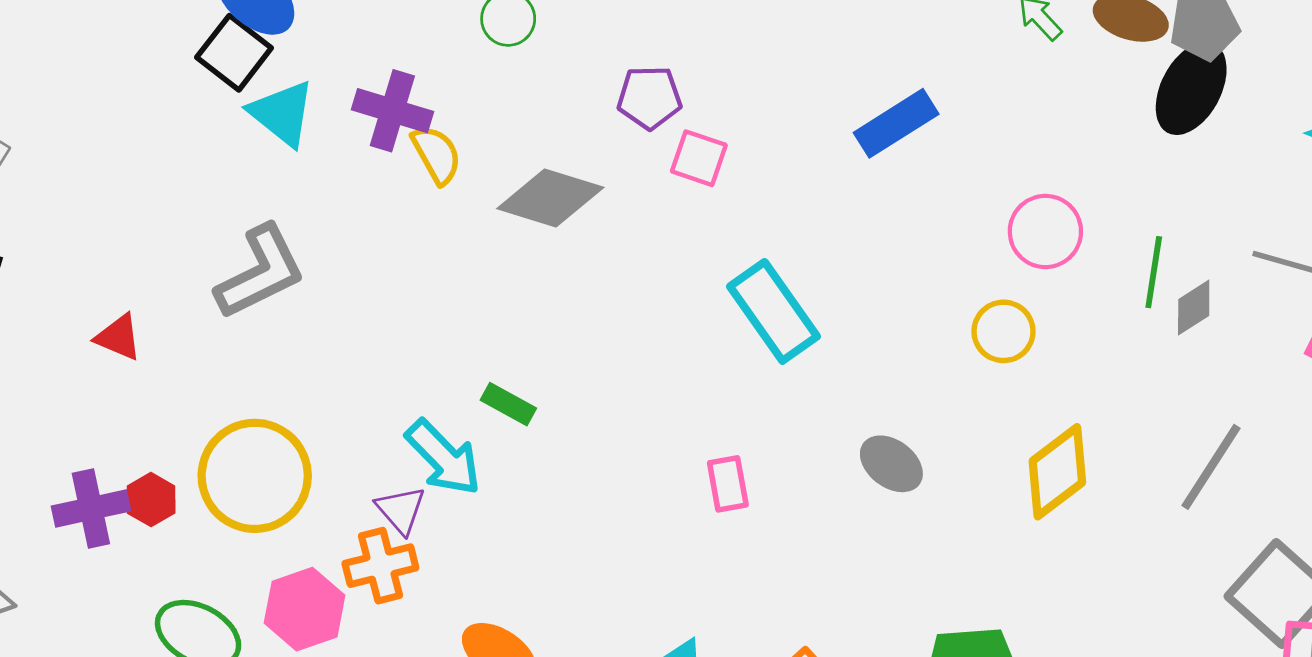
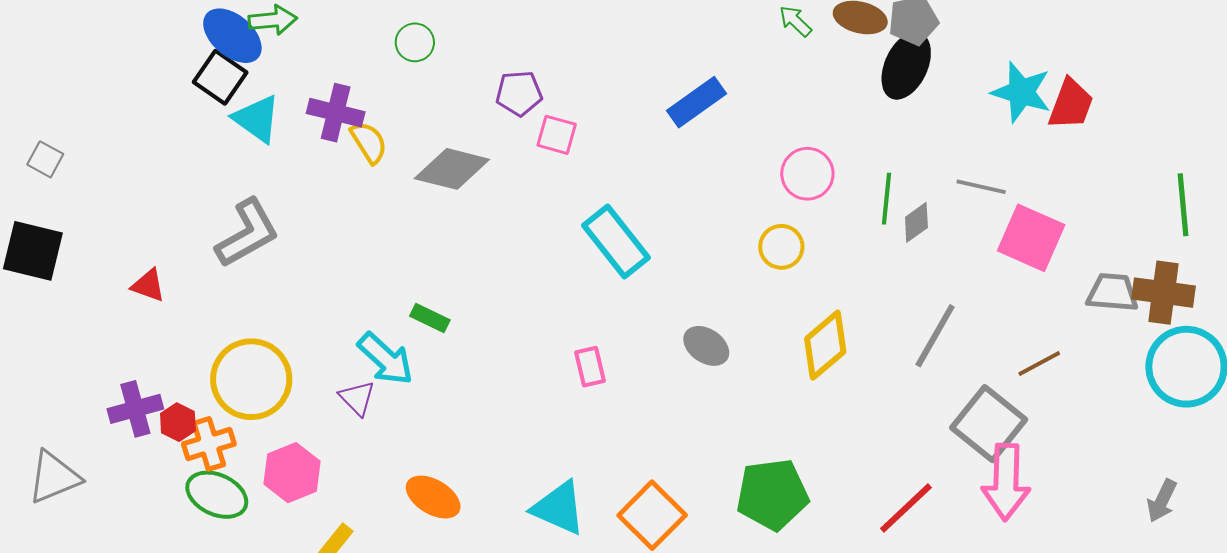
red hexagon: (151, 500) -> (178, 422), moved
orange cross: (380, 566) -> (209, 444), moved

